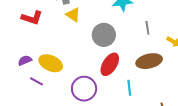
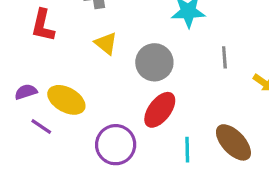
yellow triangle: (73, 15) -> (106, 43), moved
red L-shape: (32, 18) -> (43, 25), turned 80
brown ellipse: (149, 61) -> (233, 142), moved, turned 55

